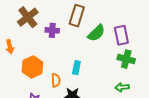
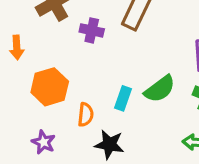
green semicircle: (96, 33) -> (160, 89), moved

